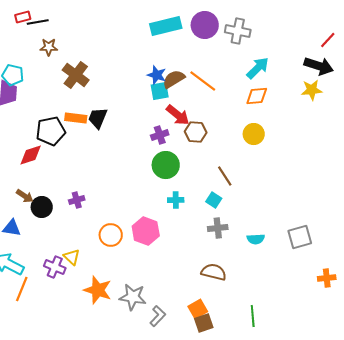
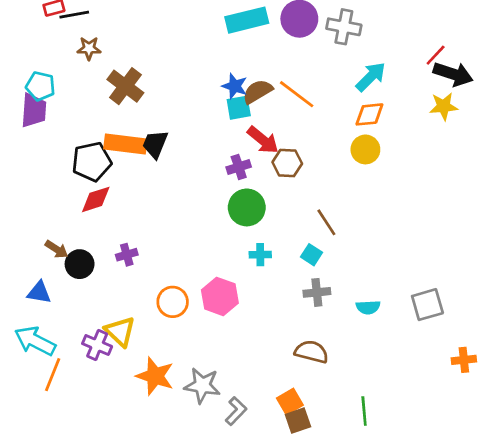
red line: (328, 40) -> (436, 55), moved
orange rectangle: (76, 118) -> (125, 144), size x1.4
yellow circle: (254, 134) -> (365, 149), moved
red diamond: (31, 155) -> (96, 199), moved
yellow triangle: (72, 257) -> (120, 332), size x1.4

